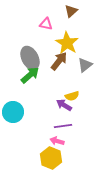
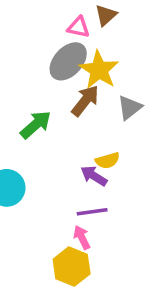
pink triangle: (46, 24) -> (78, 27), moved
gray ellipse: (30, 58) -> (68, 61), moved, turned 70
pink arrow: (57, 141) -> (82, 237), turned 48

